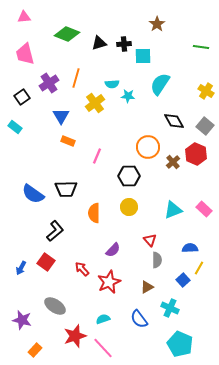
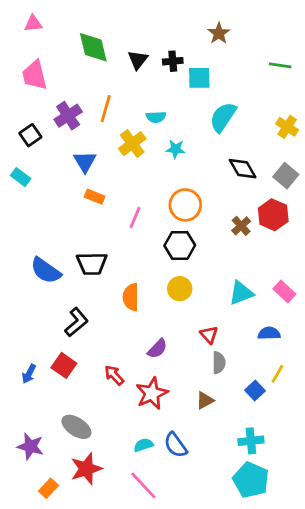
green diamond: (67, 34) -> (93, 47), turned 55
black triangle: (99, 43) -> (138, 60), turned -35
cyan star: (128, 96) -> (176, 149), moved
orange circle: (148, 147) -> (185, 205), moved
blue semicircle: (190, 248) -> (269, 333), moved
cyan cross: (170, 308) -> (251, 441), moved, turned -30
blue semicircle: (139, 319) -> (176, 445), moved
red star: (75, 336) -> (86, 469), moved

